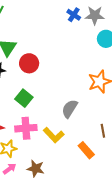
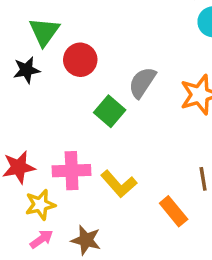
green square: (24, 98) -> (110, 111), moved
gray semicircle: (70, 109) -> (142, 82), moved

